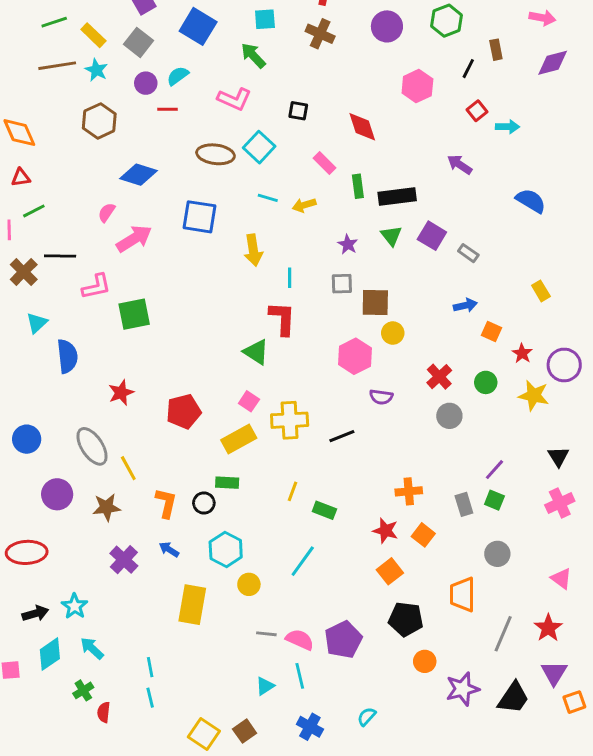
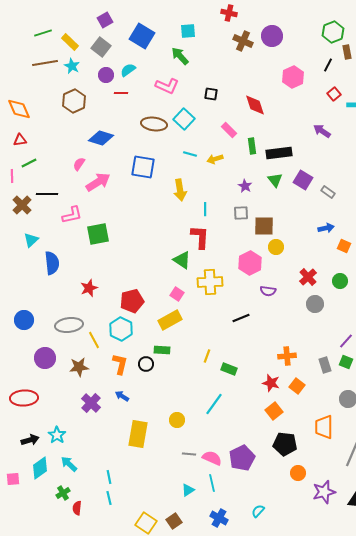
green hexagon: (447, 21) -> (333, 32), moved
brown cross: (320, 34) -> (243, 41), moved
yellow cross: (290, 420) -> (210, 282), moved
gray ellipse: (92, 446) -> (69, 325), turned -64
cyan hexagon: (226, 550) -> (121, 329), moved

